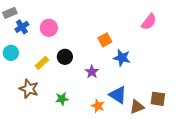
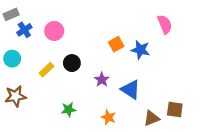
pink semicircle: (149, 22) -> (165, 24), turned -60
blue star: (122, 58) -> (140, 50), moved
brown star: (29, 89) -> (15, 96), moved, turned -30
blue triangle: (118, 95) -> (131, 90), moved

